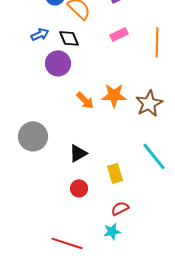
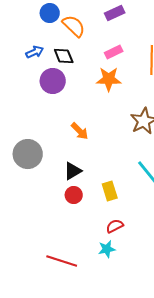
orange star: (114, 95) -> (109, 79), moved
orange arrow: (85, 100) -> (80, 131), moved
red circle: (79, 188) -> (74, 195), moved

